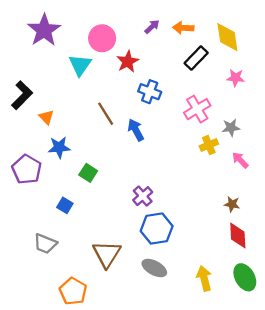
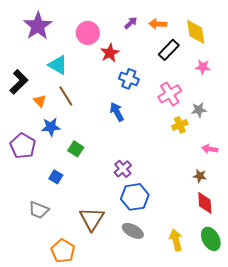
cyan triangle: (80, 65) -> (58, 65), moved, turned -35
brown line: (106, 114) -> (66, 96), moved
pink arrow: (240, 160) -> (210, 149), moved, turned -35

